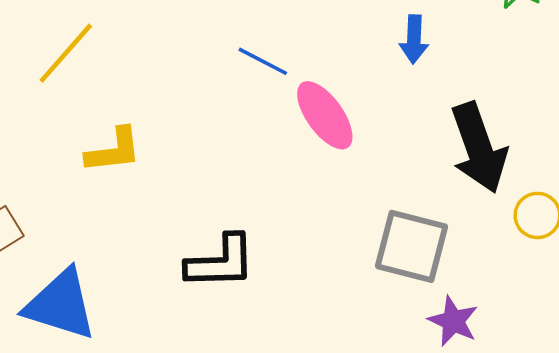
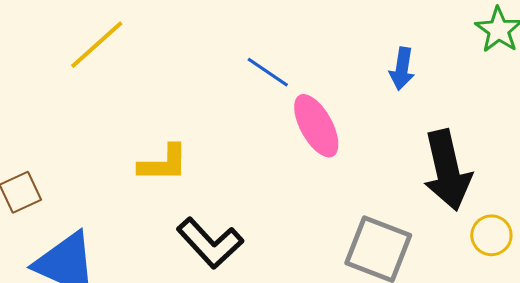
yellow L-shape: (114, 150) -> (163, 163), moved
black L-shape: (221, 262) -> (210, 243), turned 42

